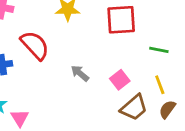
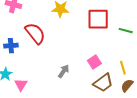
green line: (159, 50) -> (126, 31), moved
gray arrow: (80, 73) -> (64, 71), moved, turned 80

